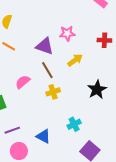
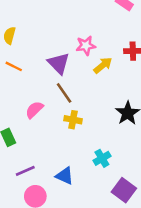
purple triangle: (45, 46) -> (59, 63), turned 30
yellow arrow: (75, 60) -> (103, 65), moved
yellow cross: (53, 92) -> (73, 120), turned 32

